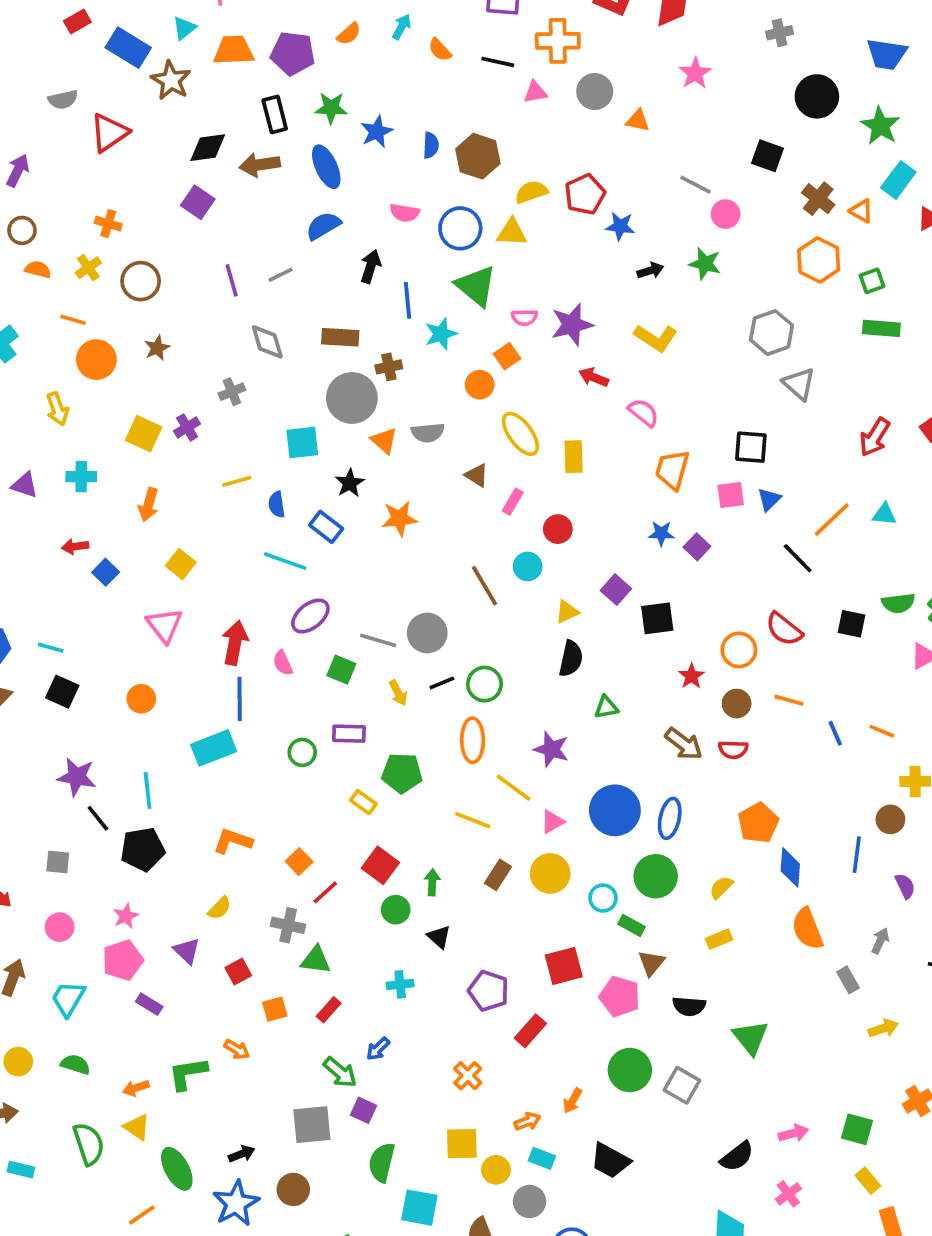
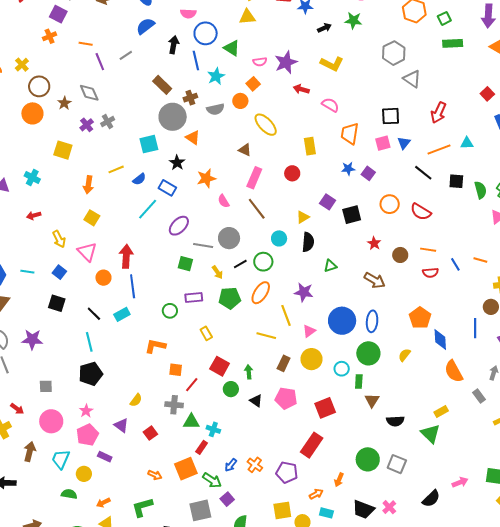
purple square: (198, 202) -> (58, 14), moved
orange cross: (108, 224) -> (50, 36), moved, turned -32
blue circle: (460, 228) -> (206, 33), moved
brown circle: (141, 281) -> (39, 86), moved
green triangle: (476, 286) -> (232, 48), size x0.7
orange line: (73, 320) -> (86, 44), moved
brown rectangle: (340, 337) -> (162, 85), turned 48
gray diamond: (267, 342) -> (89, 93), moved
yellow arrow: (57, 409) -> (59, 239), moved
purple cross: (187, 427) -> (87, 125), moved
gray semicircle: (428, 433) -> (215, 109), moved
red arrow: (875, 437) -> (438, 113), moved
yellow rectangle: (574, 457) -> (310, 146), moved
cyan cross: (81, 477) -> (32, 177), turned 35
pink rectangle: (513, 502) -> (254, 178), moved, size x1.5
blue semicircle: (277, 504) -> (139, 179), turned -112
orange arrow: (149, 505) -> (88, 185), moved
orange line: (832, 519) -> (439, 150), turned 30
cyan line: (285, 561) -> (148, 209), turned -60
cyan circle: (528, 566) -> (279, 238), moved
blue square: (106, 572) -> (59, 272), moved
green semicircle: (898, 603) -> (480, 190), turned -90
purple ellipse: (310, 616) -> (179, 226), moved
black square: (851, 624) -> (456, 181), moved
orange circle: (739, 650) -> (390, 204), moved
pink semicircle: (283, 663) -> (224, 201), moved
black square: (62, 692) -> (57, 303), moved
orange circle: (141, 699) -> (103, 278), moved
orange ellipse: (473, 740) -> (261, 293), turned 40
cyan rectangle: (214, 748) -> (122, 314), size x0.7
red semicircle: (733, 750) -> (430, 273), moved
green pentagon: (402, 773) -> (230, 298), moved
purple star: (77, 777) -> (32, 339), moved
yellow line: (514, 788) -> (286, 315), turned 40
yellow rectangle: (363, 802) -> (206, 333), turned 32
black line: (98, 818) -> (94, 314), moved
orange L-shape: (233, 841) -> (155, 346), moved
orange square: (299, 862) -> (176, 370), turned -32
green rectangle: (631, 925) -> (359, 382), turned 72
pink circle: (60, 927) -> (51, 421), size x1.5
yellow rectangle: (719, 939) -> (441, 412), moved
cyan cross: (400, 984) -> (213, 429), moved, turned 32
purple pentagon: (489, 991) -> (287, 472), moved
pink pentagon: (620, 996) -> (286, 398), moved
orange square: (275, 1009) -> (186, 469), moved, size x1.6
red rectangle: (530, 1031) -> (312, 445), size x1.4
yellow circle: (18, 1062) -> (84, 474), moved
green L-shape: (188, 1073) -> (142, 507), moved
orange cross: (468, 1076) -> (255, 465), moved
purple square: (364, 1110) -> (227, 499), turned 32
pink cross: (788, 1194) -> (389, 507), moved

